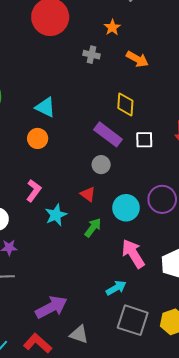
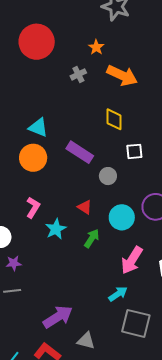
gray cross: (91, 55) -> (78, 74), turned -35
orange arrow: (137, 59) -> (122, 75), size x1.4
purple rectangle: (108, 134) -> (80, 152), moved
orange circle: (38, 138) -> (33, 158), size x1.4
gray circle: (101, 165) -> (108, 176), moved
pink arrow: (133, 254) -> (132, 260), turned -112

